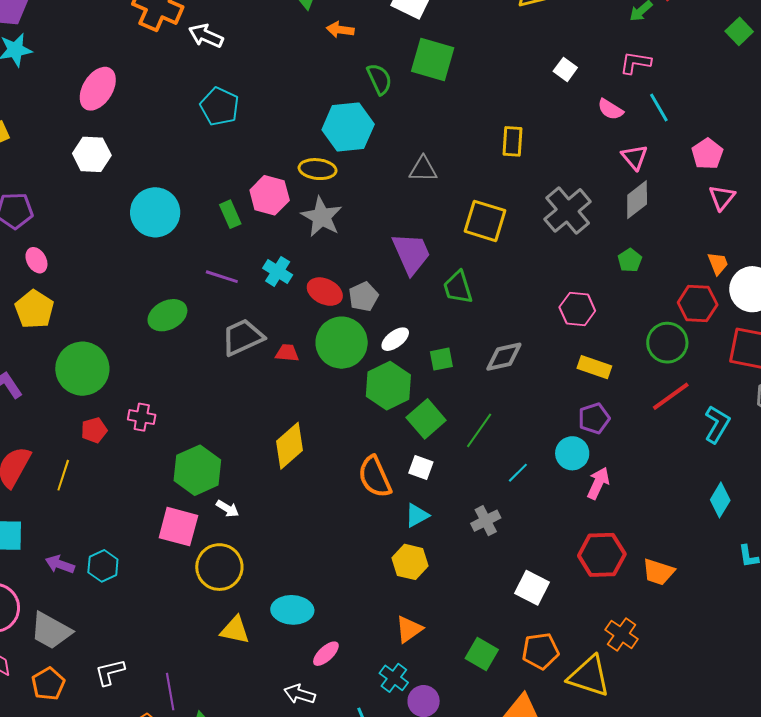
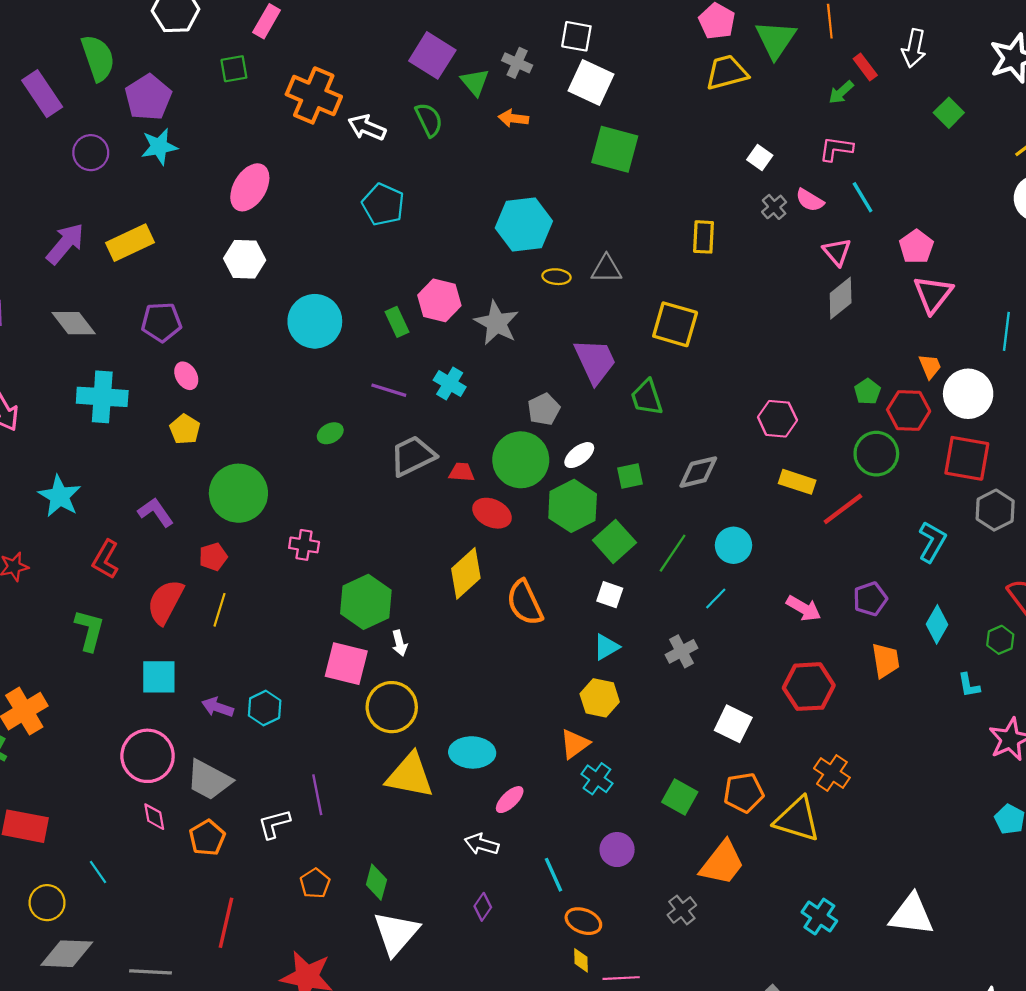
green semicircle: (379, 79) -> (429, 120), moved
yellow ellipse: (318, 169) -> (557, 277), moved, size x0.7
pink triangle: (722, 198) -> (933, 294), size x1.4
gray cross: (568, 210) -> (774, 207), moved, size x0.5
green pentagon: (630, 260) -> (867, 392), moved
red ellipse: (325, 292) -> (492, 513), moved
yellow pentagon: (34, 309) -> (185, 429), size x0.7
green ellipse: (167, 315) -> (330, 433), size x0.6
red line: (671, 396) -> (843, 509), moved
purple pentagon: (594, 418) -> (870, 599), moved
red pentagon: (94, 430) -> (213, 557), moved
cyan circle: (572, 453) -> (734, 545), moved
orange semicircle: (375, 477) -> (525, 603), moved
pink arrow: (598, 483) -> (804, 608), turned 96
white arrow: (228, 509) -> (400, 643), turned 45
orange trapezoid: (658, 572) -> (886, 660), moved, turned -116
orange triangle: (409, 629) -> (575, 744), moved
yellow triangle: (235, 630) -> (410, 776), size x1.5
cyan cross: (394, 678) -> (597, 779), moved
purple line: (170, 692) -> (317, 795), moved

